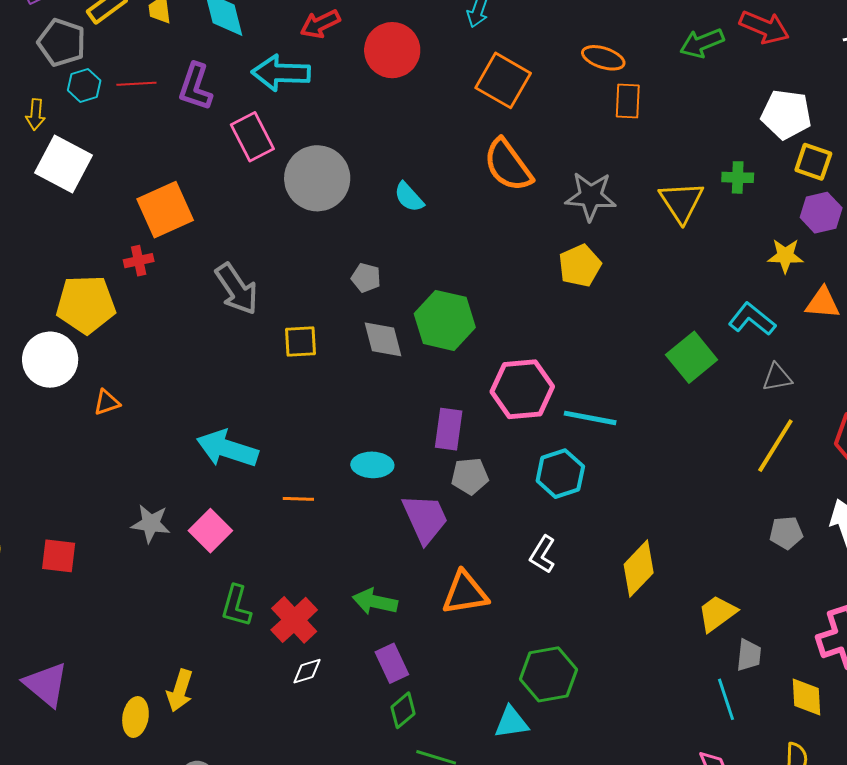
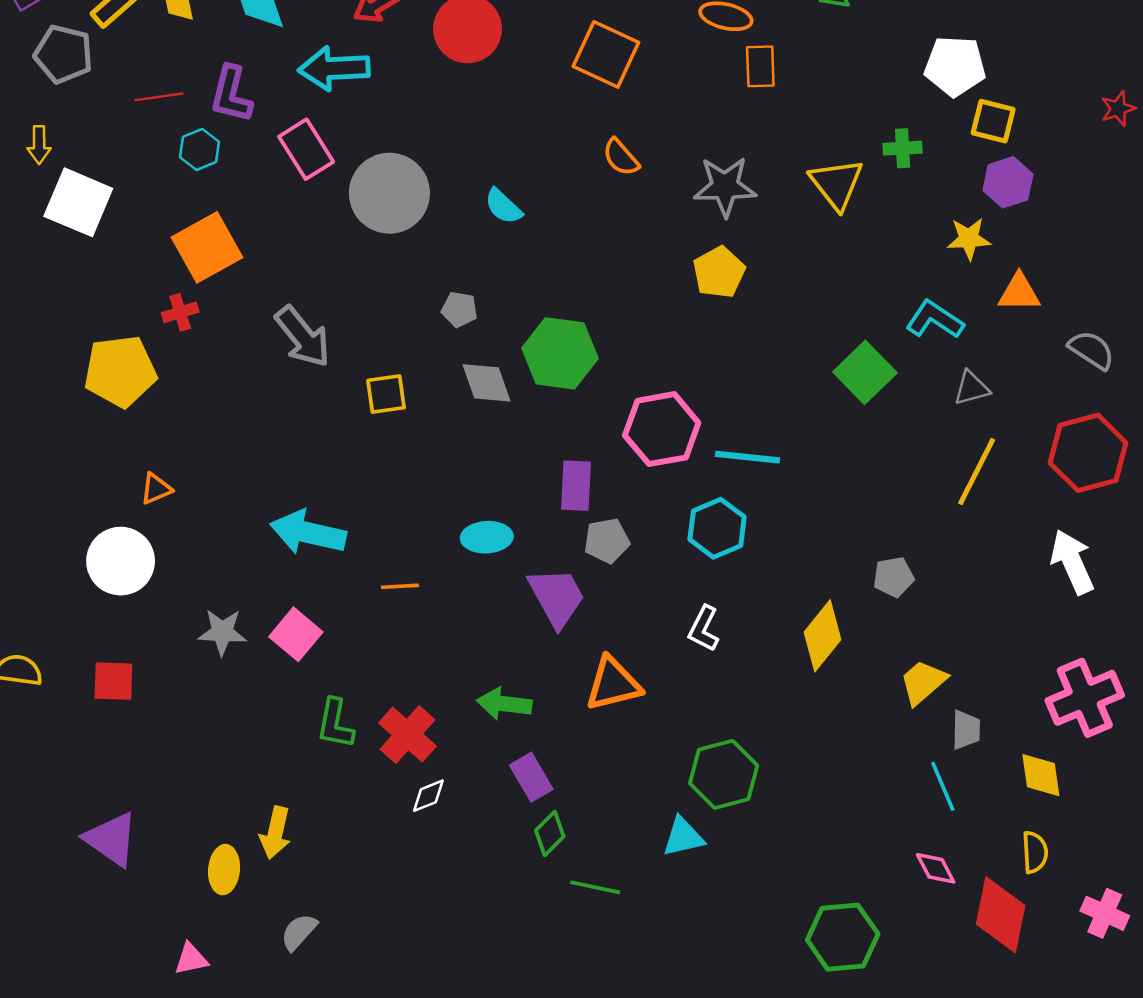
cyan hexagon: (84, 85) -> (199, 149), moved
orange semicircle: (508, 165) -> (621, 157), size x0.6
white circle: (50, 360) -> (121, 561), moved
gray pentagon: (786, 533) -> (893, 577), moved

